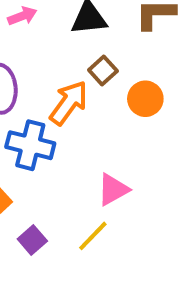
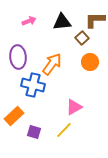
brown square: (103, 71) -> (82, 38), moved
purple square: (32, 240) -> (34, 132), turned -32

